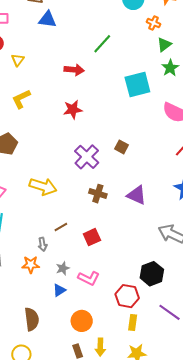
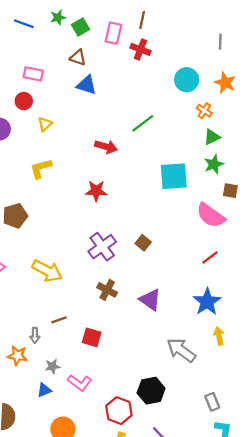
red square: (92, 237) -> (92, 337), turned 30

